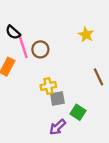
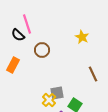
pink line: (23, 47) -> (27, 24), moved
yellow cross: (48, 86) -> (49, 100), moved, turned -32

